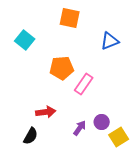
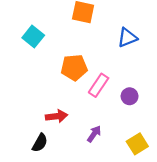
purple circle: (102, 122) -> (130, 96), moved

